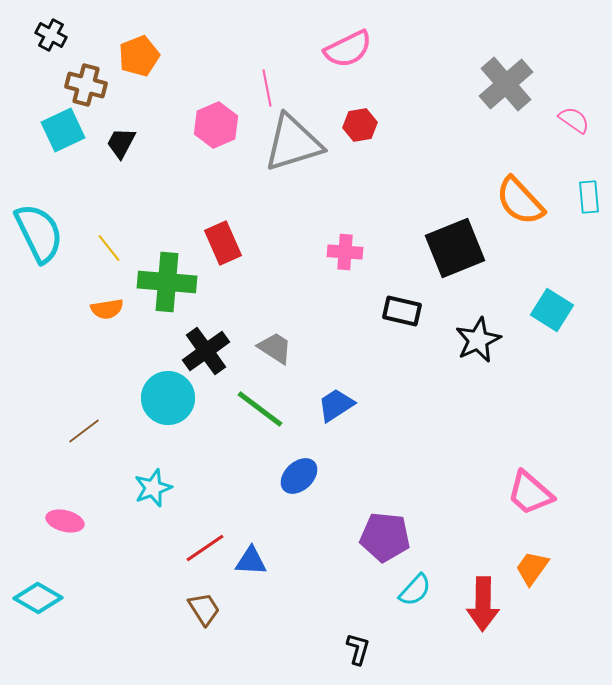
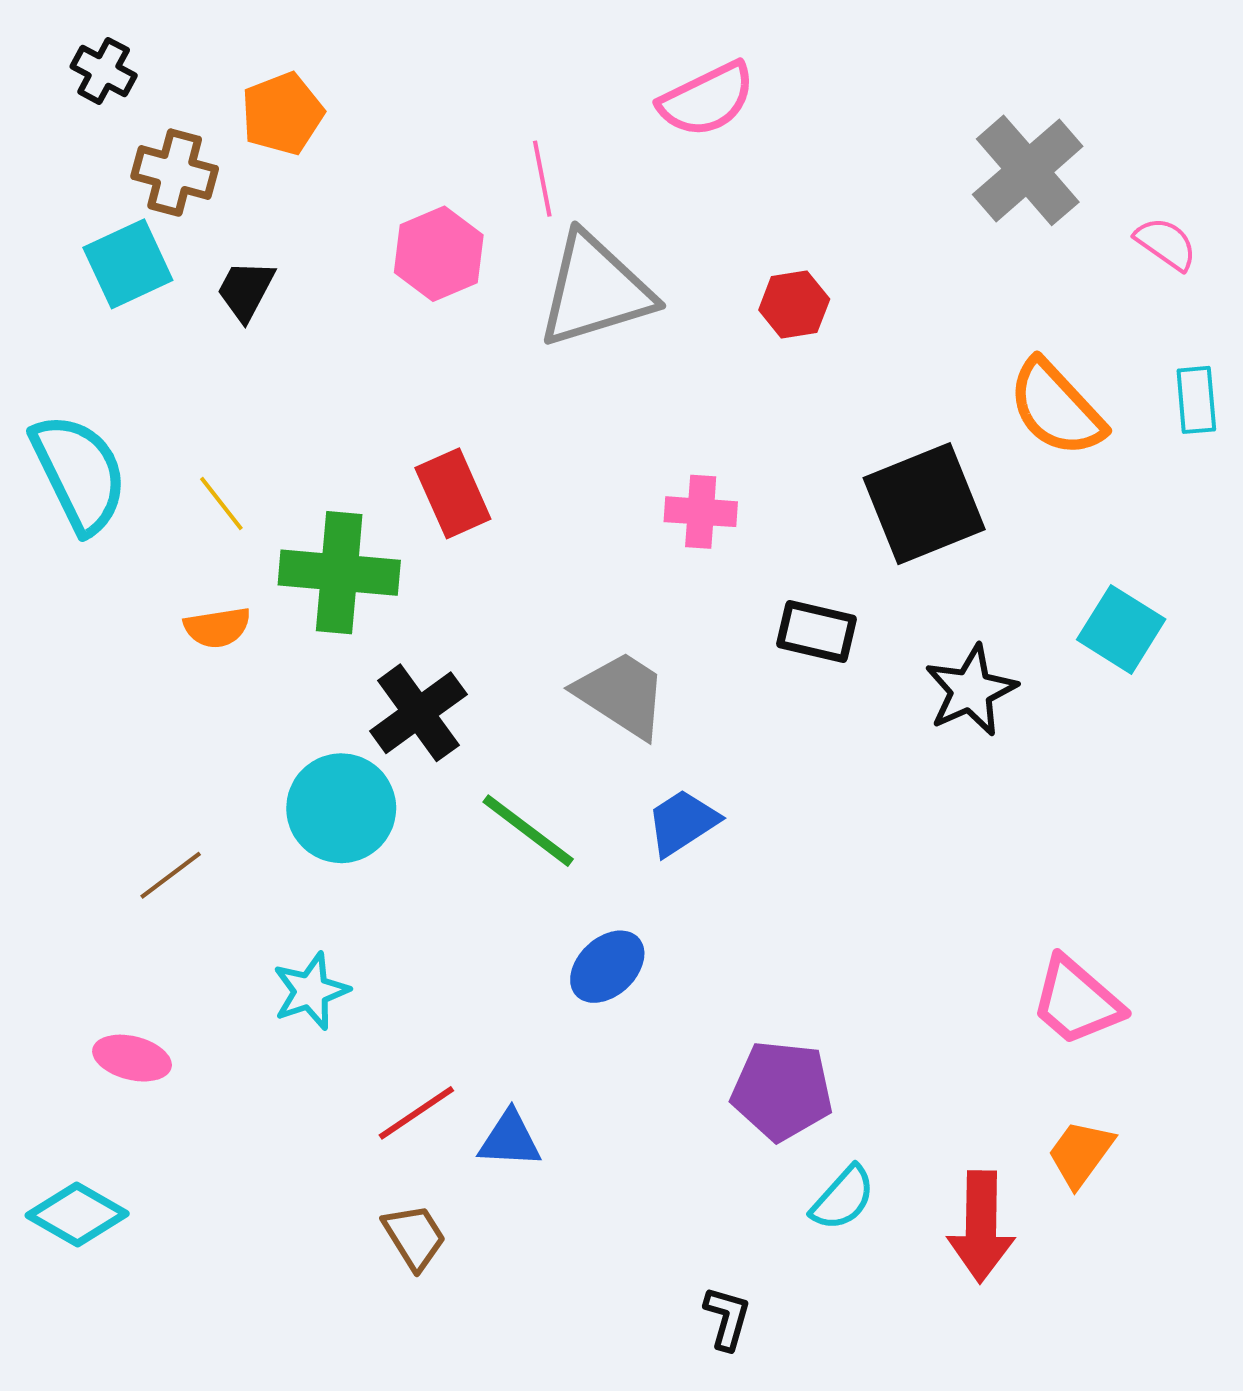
red hexagon: (360, 125) -> (794, 305), moved
gray trapezoid: (275, 348) -> (622, 694), moved, size x1.4

